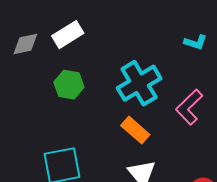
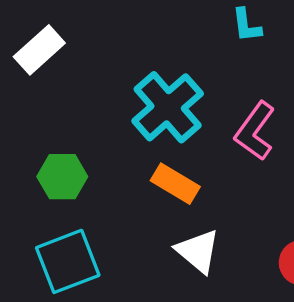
cyan L-shape: (196, 42) -> (246, 25), turned 75
green hexagon: (69, 85) -> (62, 177), moved

